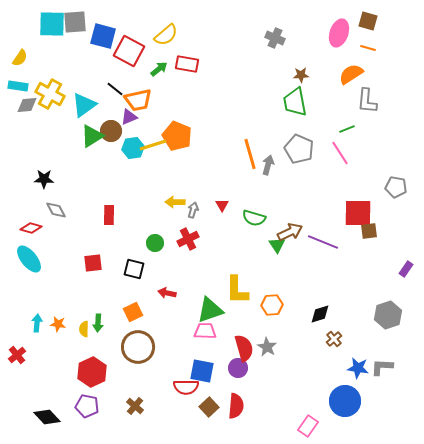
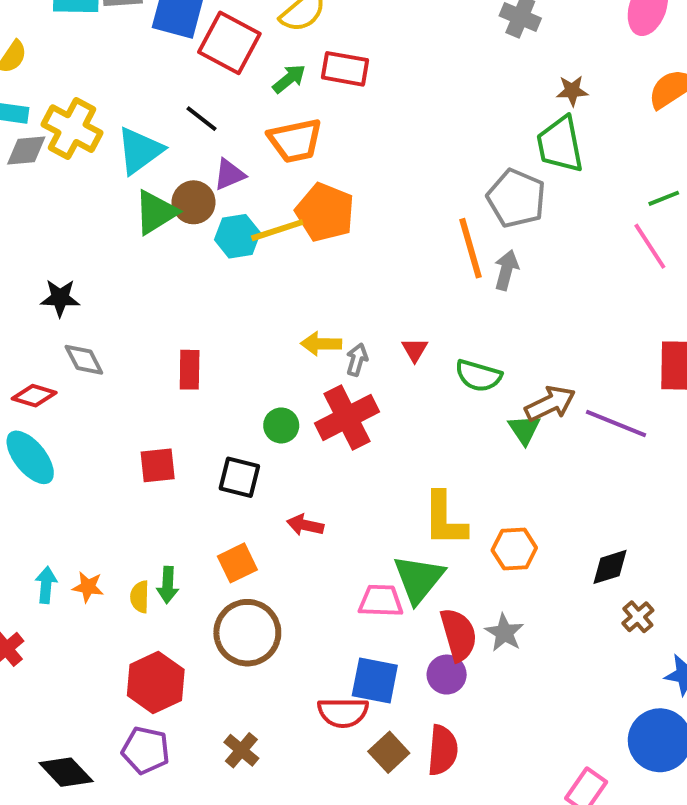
orange trapezoid: (138, 100) -> (295, 141), moved
gray pentagon: (299, 149) -> (516, 198), moved
red cross: (188, 239) -> (347, 418), size x1.4
green triangle: (210, 310) -> (419, 579), moved, turned -32

